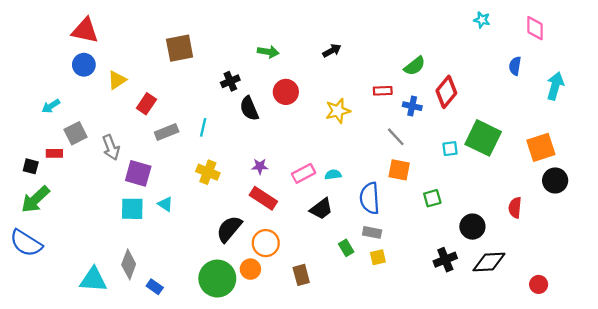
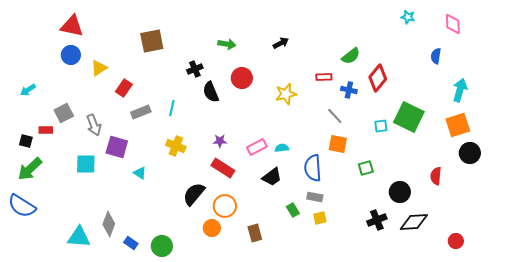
cyan arrow: (555, 86) -> (460, 90), moved
cyan arrow: (51, 106) -> (28, 90), moved
cyan square: (132, 209) -> (86, 164), moved
green circle: (217, 279) -> (162, 246), moved, size x0.7

